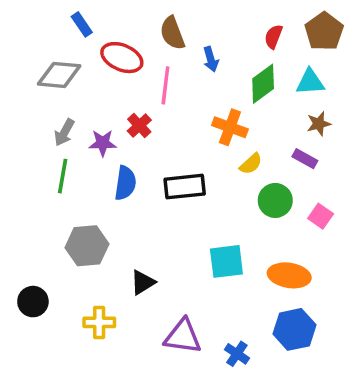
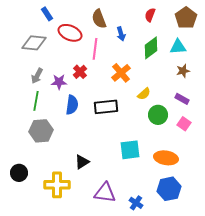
red semicircle: (273, 37) -> (150, 15), moved
orange cross: (230, 127) -> (121, 73), moved, turned 30
purple rectangle: (305, 159) -> (182, 99), moved
gray hexagon: (87, 246) -> (41, 131), moved
yellow cross: (99, 322) -> (57, 185), size x1.4

